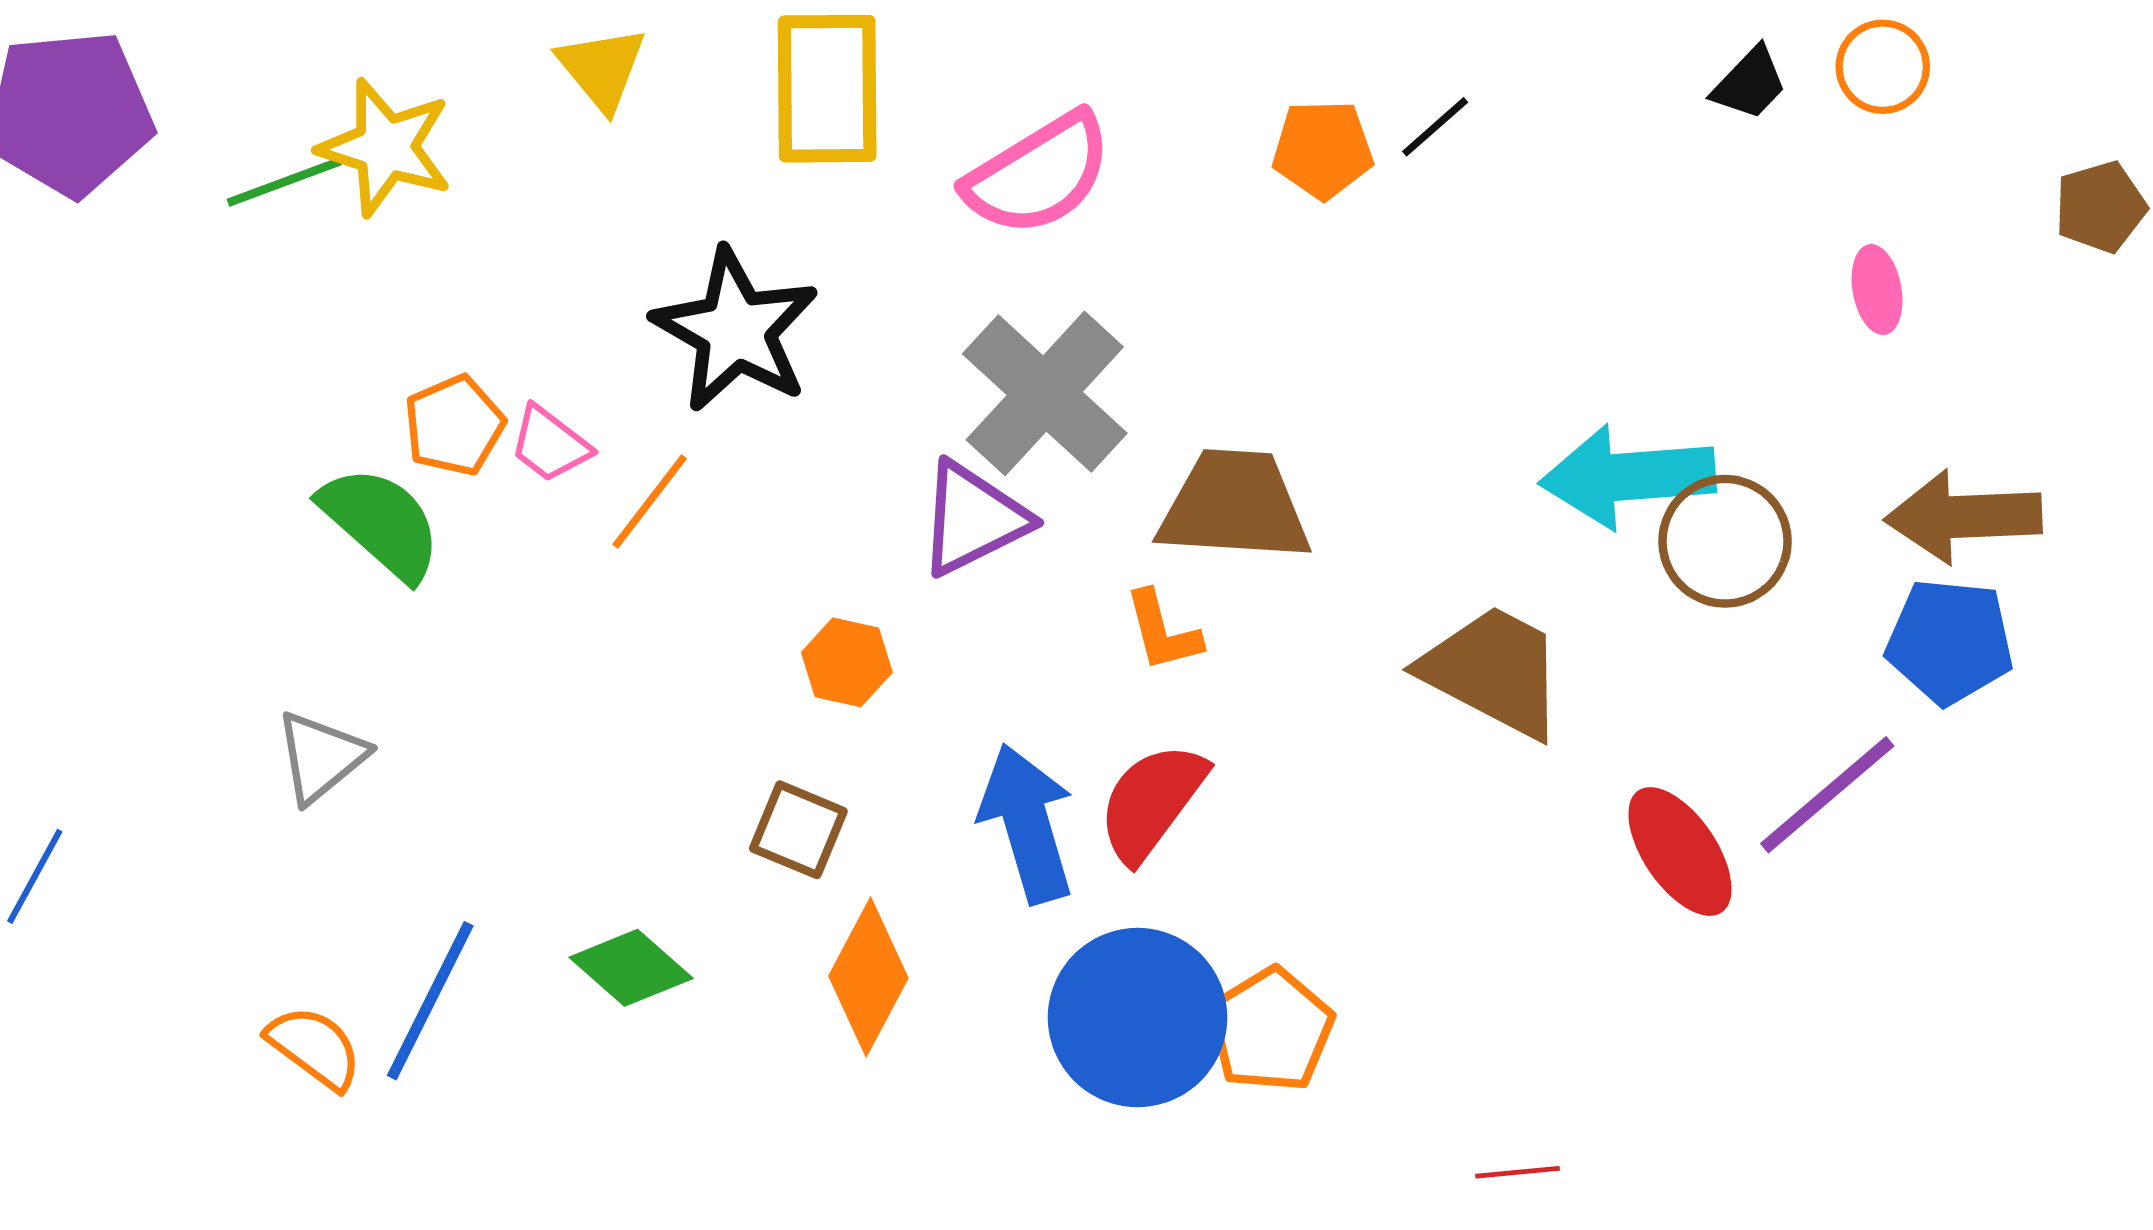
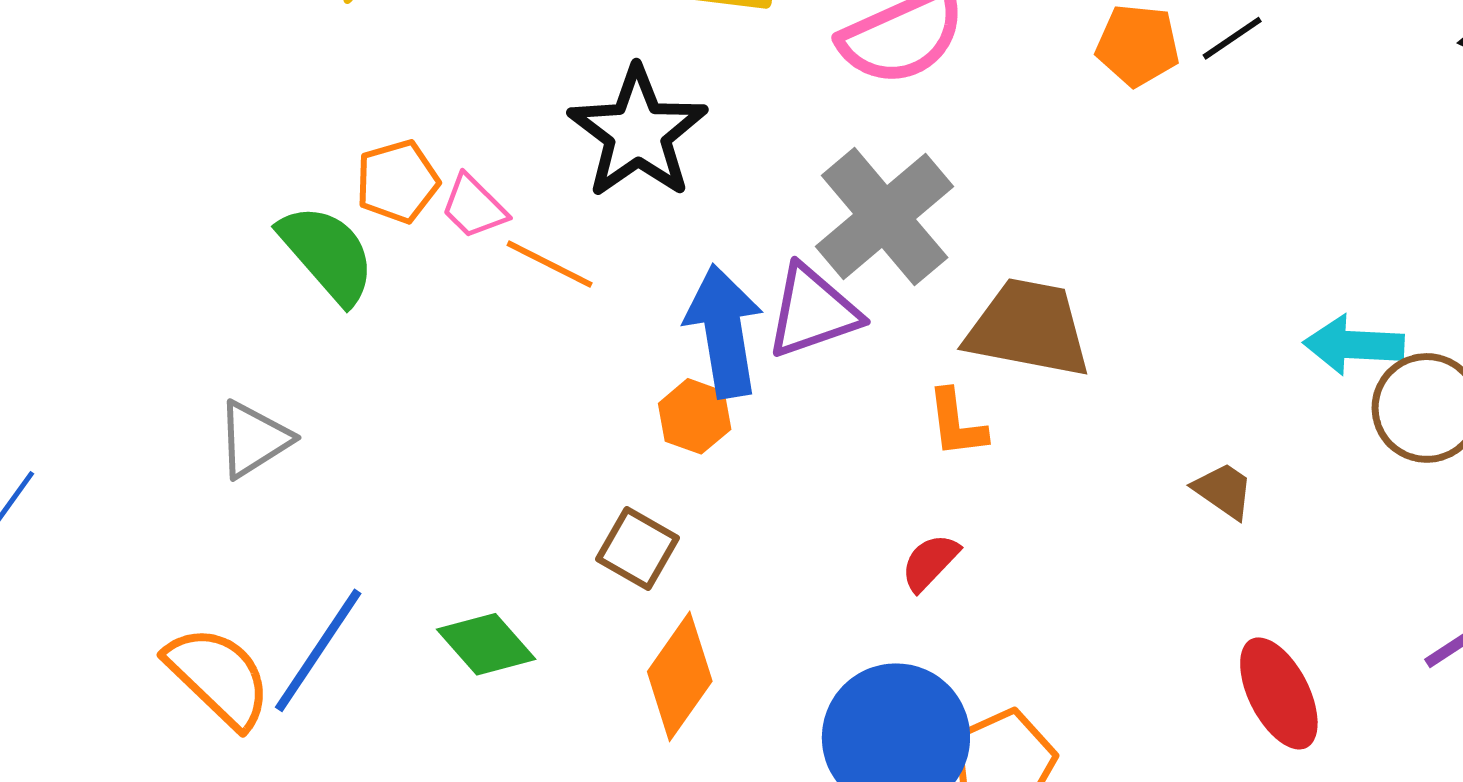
cyan arrow: (1628, 477) -> (1354, 345), size x0.7
orange line: (650, 502) -> (550, 264), turned 72
brown trapezoid: (1493, 671) -> (1224, 490), size x0.5
red semicircle: (1152, 802) -> (930, 562), size x0.6
blue arrow: (1027, 823) -> (724, 331), moved
red ellipse: (1680, 852) -> (1279, 693), moved
orange semicircle: (314, 1048) -> (218, 677), size x1.4

